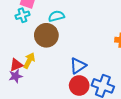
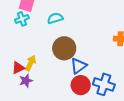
brown circle: (46, 35) -> (64, 48), moved
purple star: (16, 76) -> (26, 81), moved

